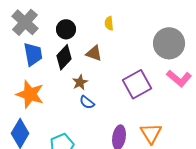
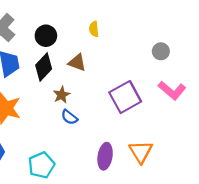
gray circle: (169, 43) -> (161, 51), size x0.5

